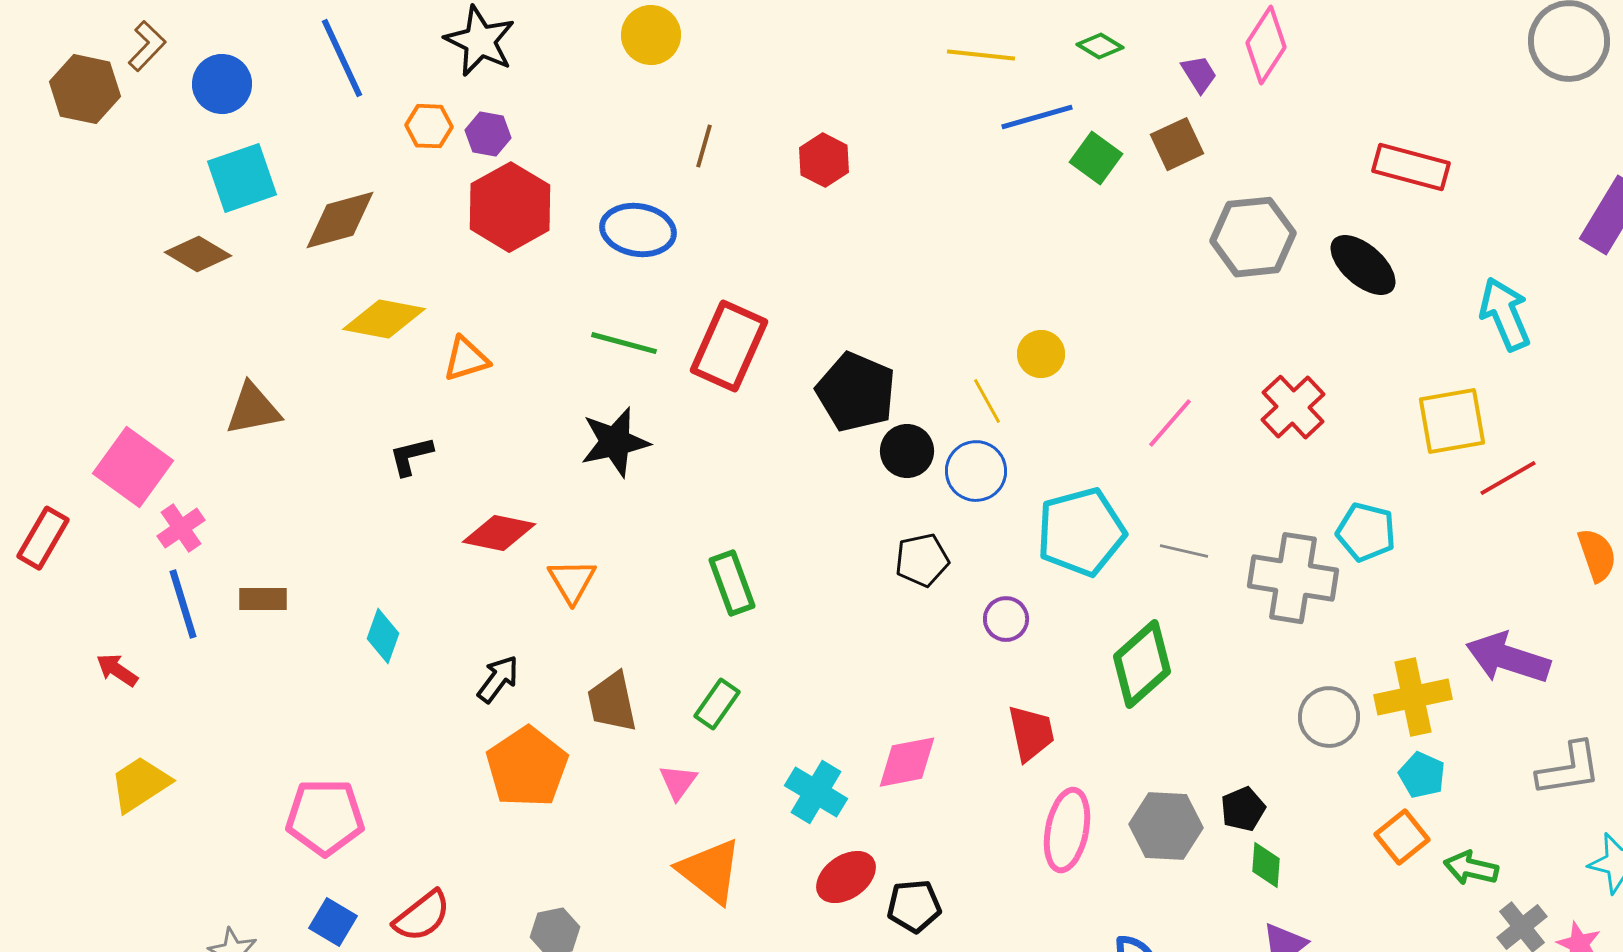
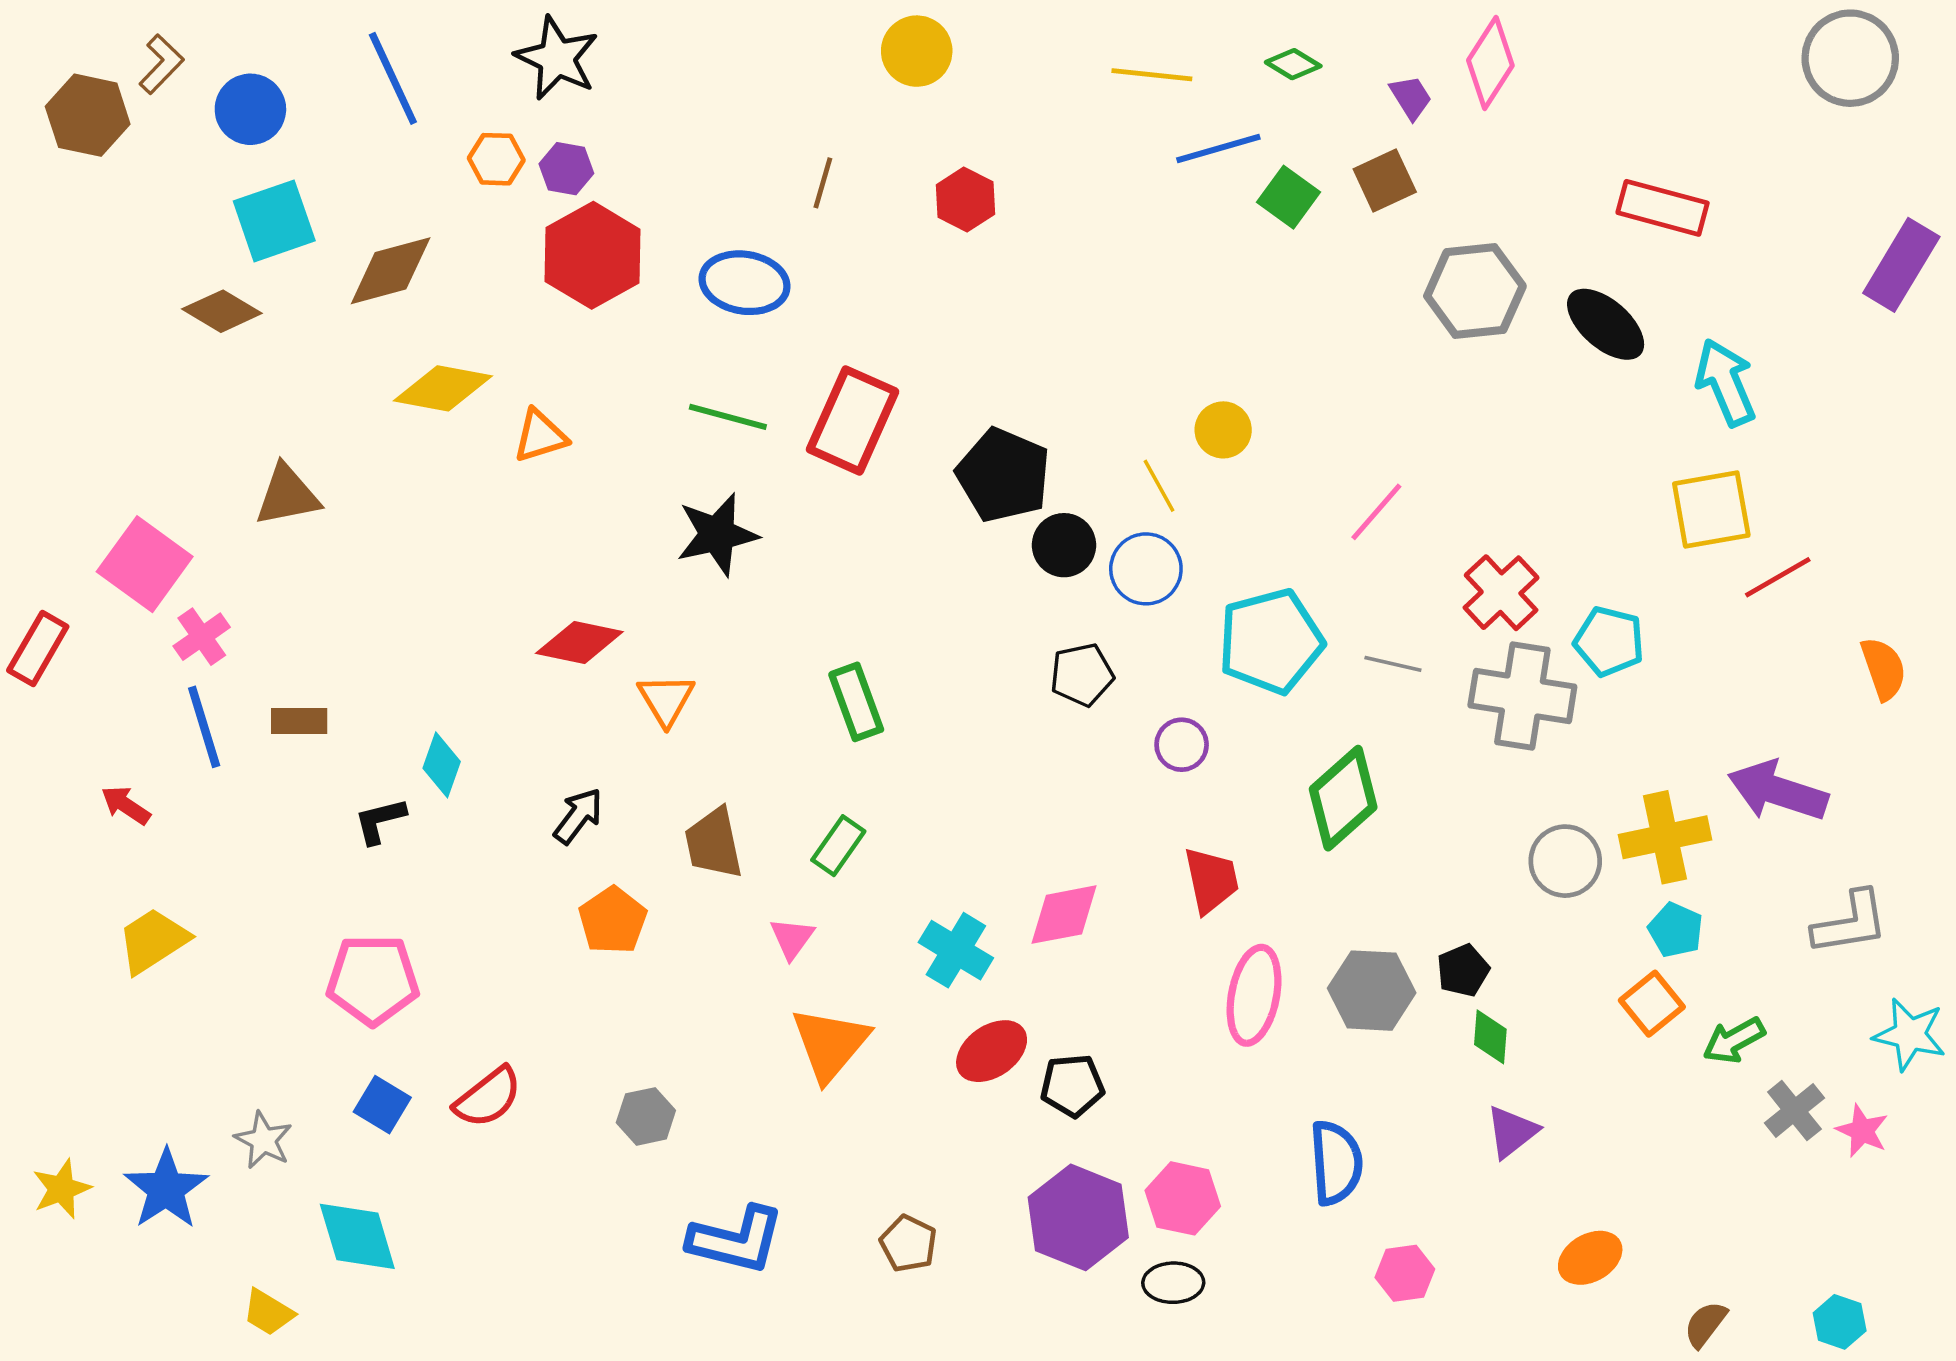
yellow circle: (651, 35) -> (917, 51), moved
cyan arrow: (1505, 314) -> (1726, 382), moved
red cross: (1293, 407) -> (1501, 593), moved
black L-shape: (411, 456) -> (380, 821), moved
orange pentagon: (527, 767) -> (613, 920), size x0.7
green arrow: (1471, 868) -> (1734, 1040), turned -42
orange triangle: (710, 871) -> (830, 1044), turned 32

